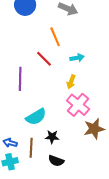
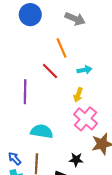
cyan semicircle: (36, 117) -> (42, 131), turned -140
black star: (52, 137) -> (76, 160), moved
blue arrow: (10, 143) -> (15, 158), turned 32

